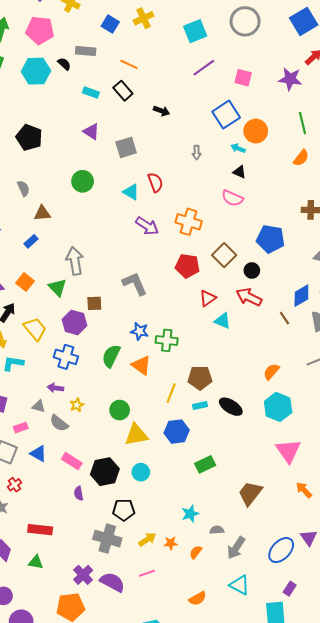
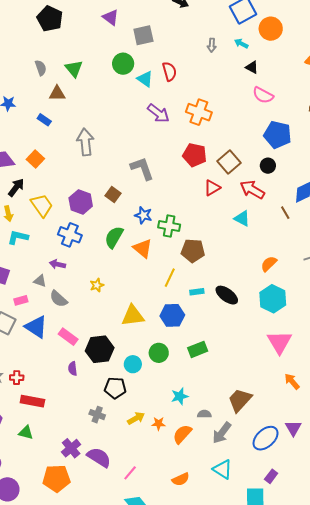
cyan arrow: (238, 148) -> (241, 44), moved
green circle: (83, 181) -> (123, 64), moved
pink semicircle: (232, 198) -> (263, 95), moved
blue rectangle: (31, 241) -> (44, 120), turned 72
brown square: (224, 255) -> (229, 162), moved
black circle: (252, 270) -> (268, 166), moved
green triangle: (57, 287) -> (74, 69), moved
brown square: (94, 303) -> (113, 195), moved, turned 35
cyan triangle: (223, 321) -> (242, 218), moved
brown pentagon: (200, 378) -> (193, 251), moved
yellow star: (77, 405) -> (97, 285), moved
green circle: (120, 410) -> (159, 353), moved
blue triangle: (38, 453) -> (36, 327), size x1.4
cyan circle: (141, 472) -> (133, 364), moved
red cross: (15, 485) -> (17, 378), moved, turned 32
brown trapezoid: (250, 493) -> (240, 400), moved
gray cross: (107, 539) -> (97, 415), size x0.6
orange semicircle: (196, 552) -> (182, 434), size x1.5
pink line: (147, 573) -> (130, 473), moved, turned -35

